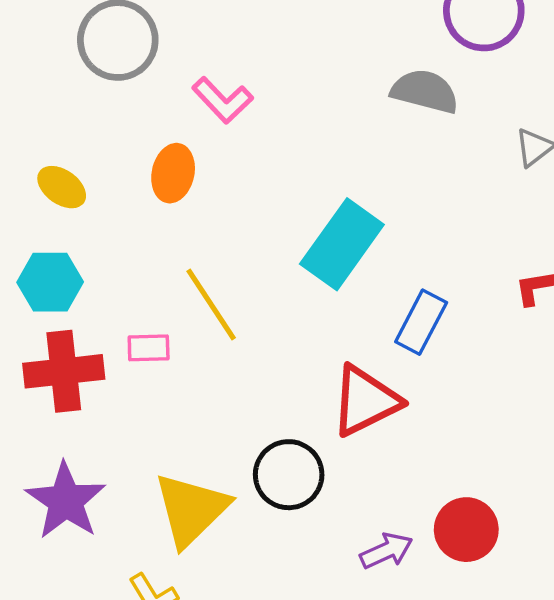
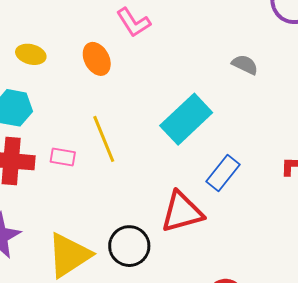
gray semicircle: (425, 91) -> (245, 65), moved, size x0.7
orange ellipse: (173, 173) -> (97, 59), turned -52
yellow ellipse: (62, 187) -> (31, 54), turned -32

